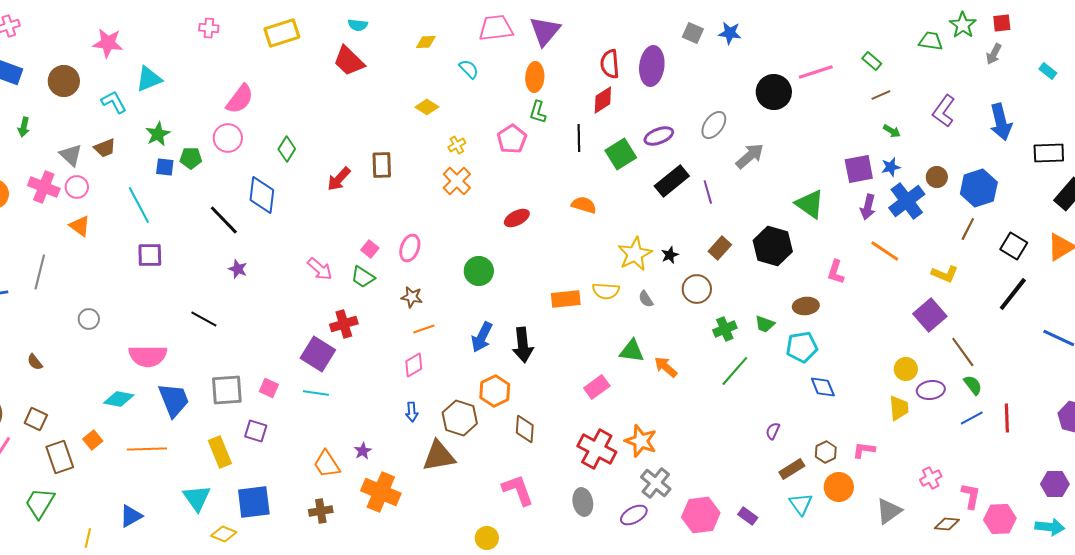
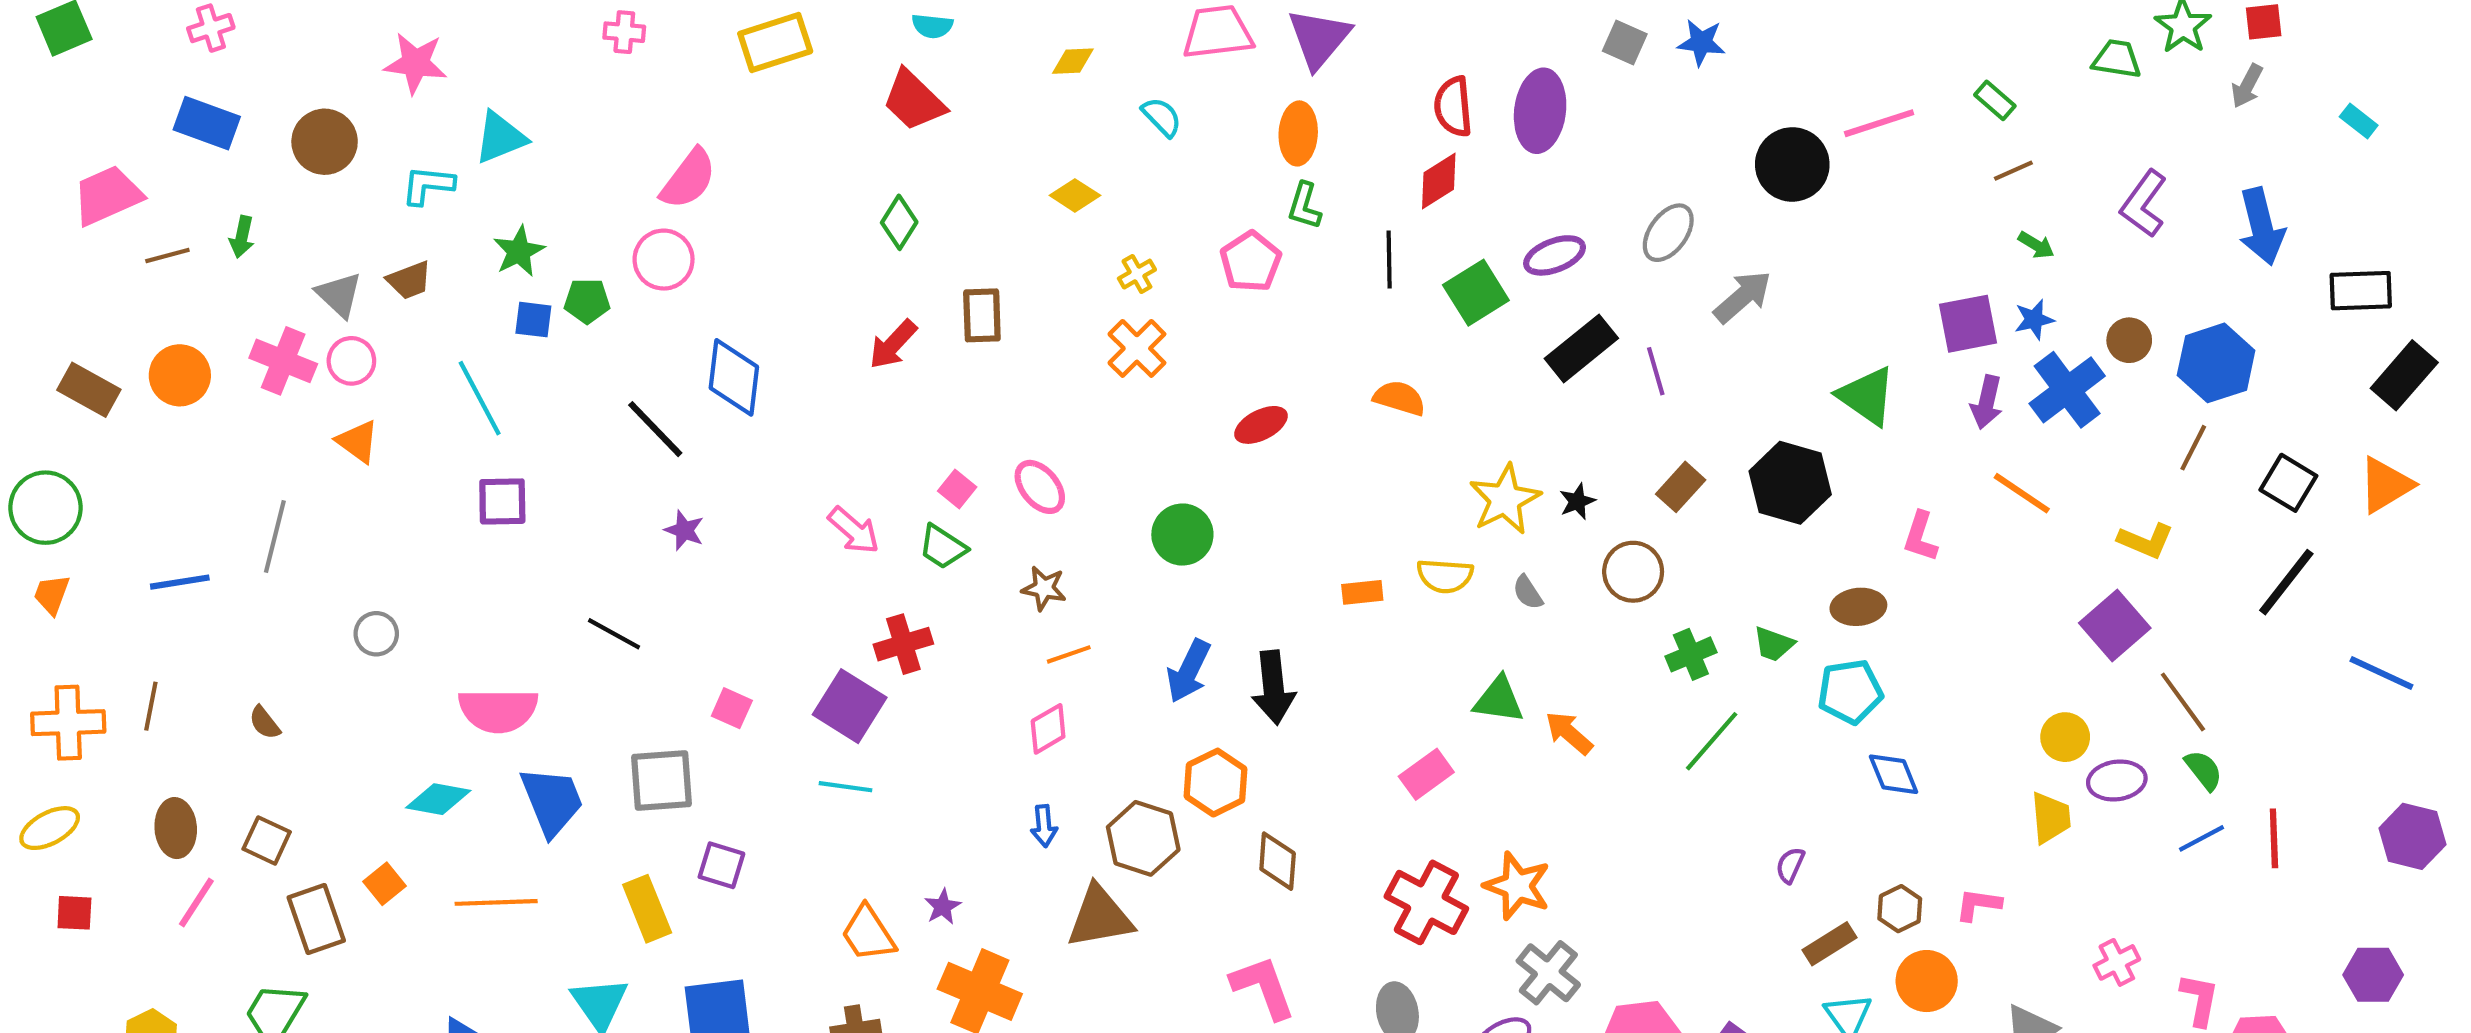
cyan L-shape: (114, 102) -> (428, 185), turned -56
green diamond: (287, 149) -> (899, 222), moved
pink ellipse: (410, 248) -> (1040, 487), turned -60
orange rectangle: (566, 299) -> (1362, 592), size x0.7
pink square: (269, 388) -> (732, 708), moved

